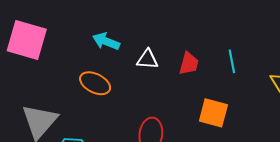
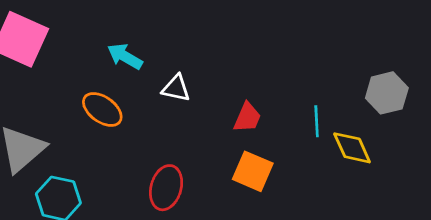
cyan line: (232, 61) -> (317, 121), moved
red trapezoid: (189, 63) -> (247, 117), moved

